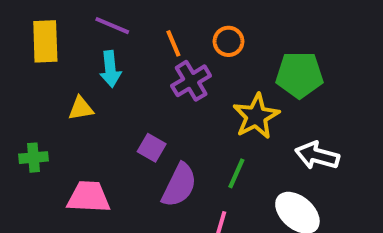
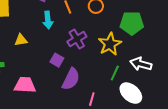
cyan arrow: (110, 69) -> (48, 20), moved
purple cross: (191, 81) -> (77, 39), moved
green line: (236, 173) -> (115, 73), moved

